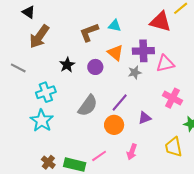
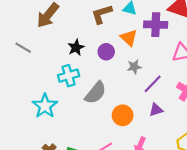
purple cross: (143, 51) -> (156, 25), moved
gray star: (135, 72) -> (134, 67), moved
cyan cross: (46, 92) -> (69, 76), moved
purple line: (120, 102) -> (153, 84), moved

